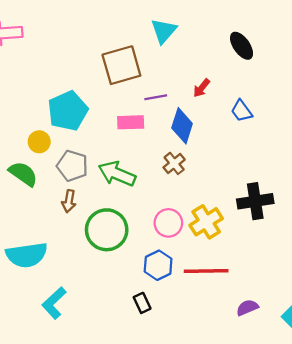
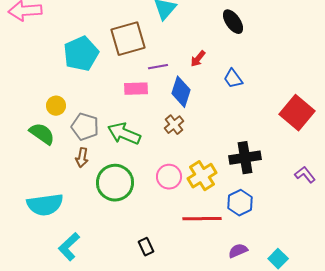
cyan pentagon: (68, 111) -> (81, 54), moved
blue hexagon: (158, 265) -> (240, 203), moved

